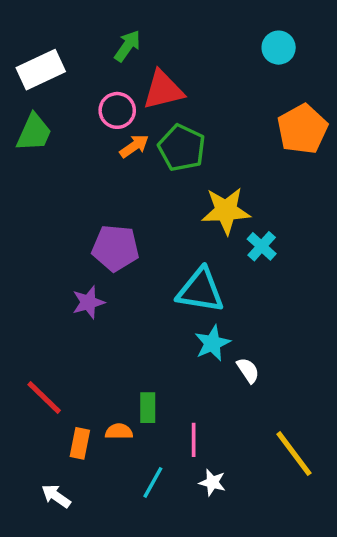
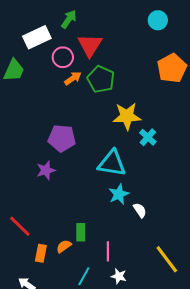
white rectangle: (41, 70) -> (37, 37), moved
red triangle: (163, 90) -> (90, 45), turned -44
orange semicircle: (119, 431) -> (64, 246), turned -35

